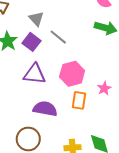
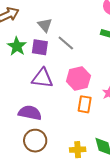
purple square: (32, 42) -> (40, 47), turned -30
purple semicircle: (45, 109) -> (30, 113), moved

